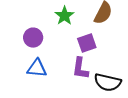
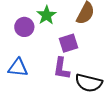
purple circle: (33, 38) -> (24, 27), moved

